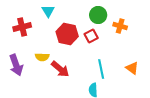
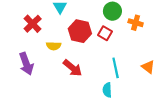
red cross: (22, 27) -> (33, 24), turned -30
red square: (91, 36) -> (105, 33), turned -32
yellow semicircle: (42, 57) -> (54, 46), moved

